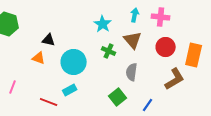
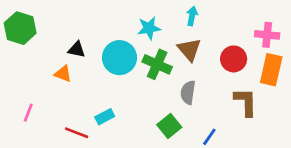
pink cross: (161, 17) -> (267, 35), moved
cyan star: (103, 24) -> (149, 28), turned 30
green cross: (109, 51) -> (157, 64), size x1.5
cyan circle: (74, 62) -> (119, 58), moved
brown L-shape: (175, 79) -> (246, 102), turned -60

